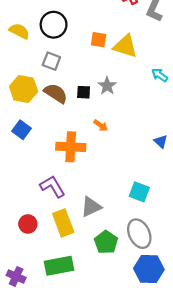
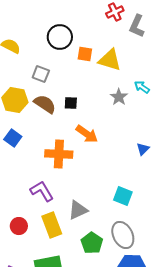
black circle: (54, 25) -> (60, 37), moved
gray star: (107, 86) -> (119, 97), moved
orange arrow: (101, 125) -> (87, 134), size x1.6
blue triangle: (161, 141) -> (143, 149), turned 32

